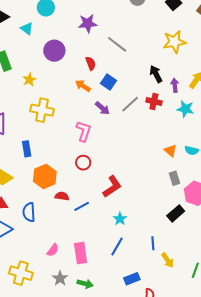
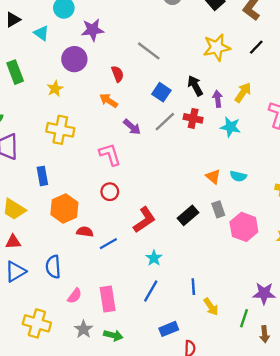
purple star: (88, 23) -> (93, 30), moved
yellow star: (29, 80) -> (55, 89), moved
blue square: (109, 82) -> (161, 92), moved
pink L-shape: (84, 131) -> (110, 154), turned -35
blue semicircle: (29, 212) -> (53, 267), moved
black rectangle: (176, 213) -> (188, 215), moved

